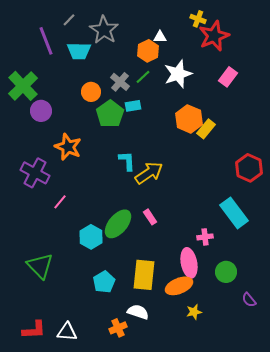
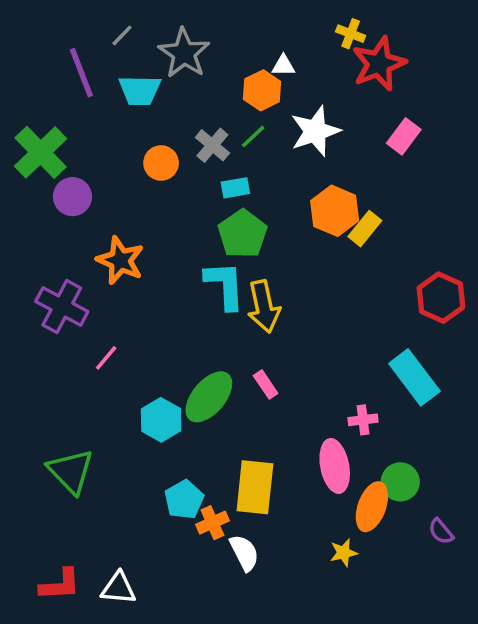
green pentagon: (110, 114) -> (243, 234), moved
cyan L-shape: (127, 161) -> (225, 285), size x1.4
yellow arrow: (149, 173) -> (264, 306), turned 112
orange ellipse: (179, 286) -> (372, 507), moved, turned -48
white semicircle: (138, 312) -> (244, 553), turned 45
orange cross: (118, 328) -> (212, 523), moved

